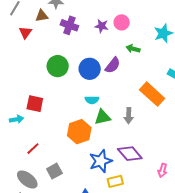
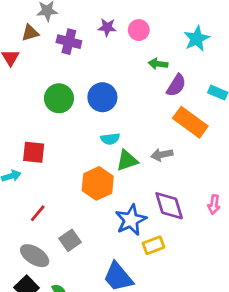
purple star: (101, 26) -> (107, 27), moved
purple semicircle: (113, 65) -> (176, 85), moved
gray arrow: (129, 116) -> (162, 155), turned 84
purple diamond: (130, 154) -> (169, 206), turned 30
pink arrow: (162, 170) -> (214, 205), moved

